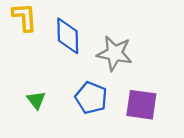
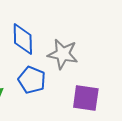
blue pentagon: (91, 98) -> (32, 80), moved

